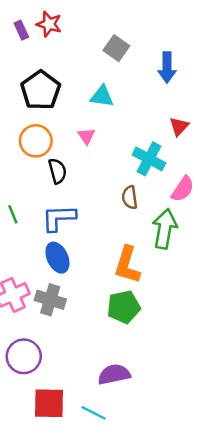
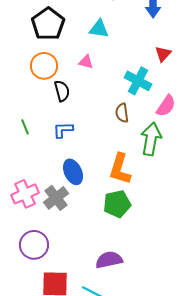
pink triangle: (86, 136) -> (86, 62), turned -42
blue L-shape: (59, 218) -> (63, 130), size x0.7
blue ellipse: (57, 258) -> (73, 172), moved
gray cross: (50, 300) -> (56, 198), turned 35

